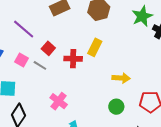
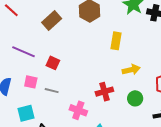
yellow rectangle: (95, 47) -> (116, 41), moved
red cross: (73, 59) -> (104, 92), moved
gray line: (40, 65) -> (52, 91), moved

